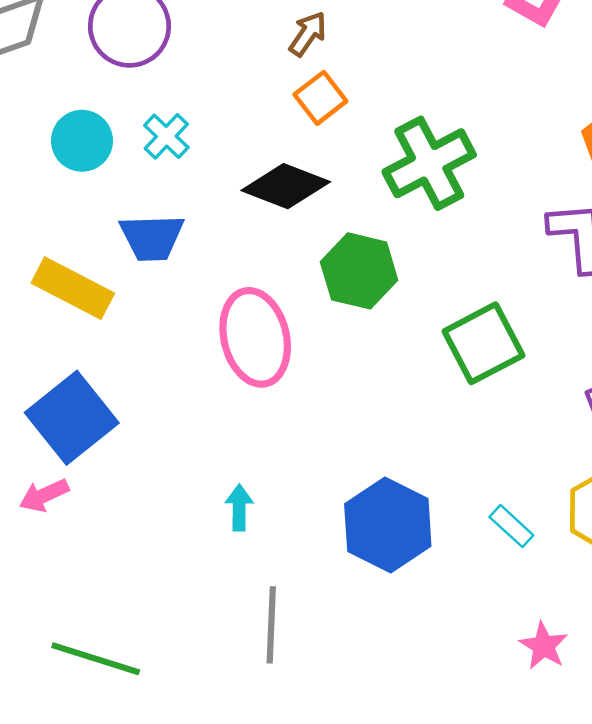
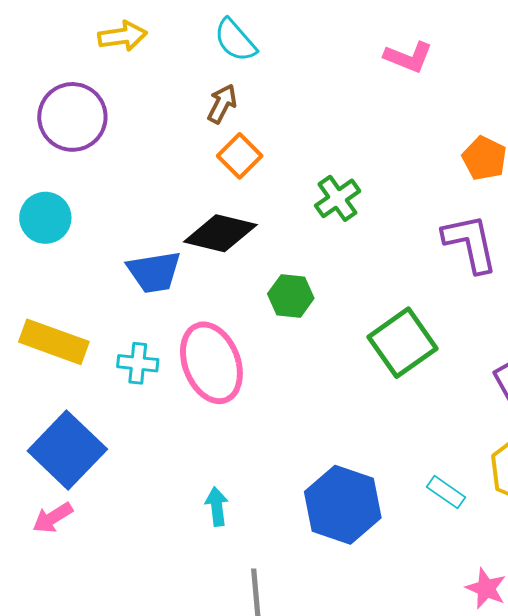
cyan cross: (166, 136) -> (138, 363), moved, turned -30
green cross: (429, 163) -> (338, 198), size x0.6
blue trapezoid: (152, 237) -> (154, 272), moved
green hexagon: (359, 271) -> (291, 296), size x0.7

